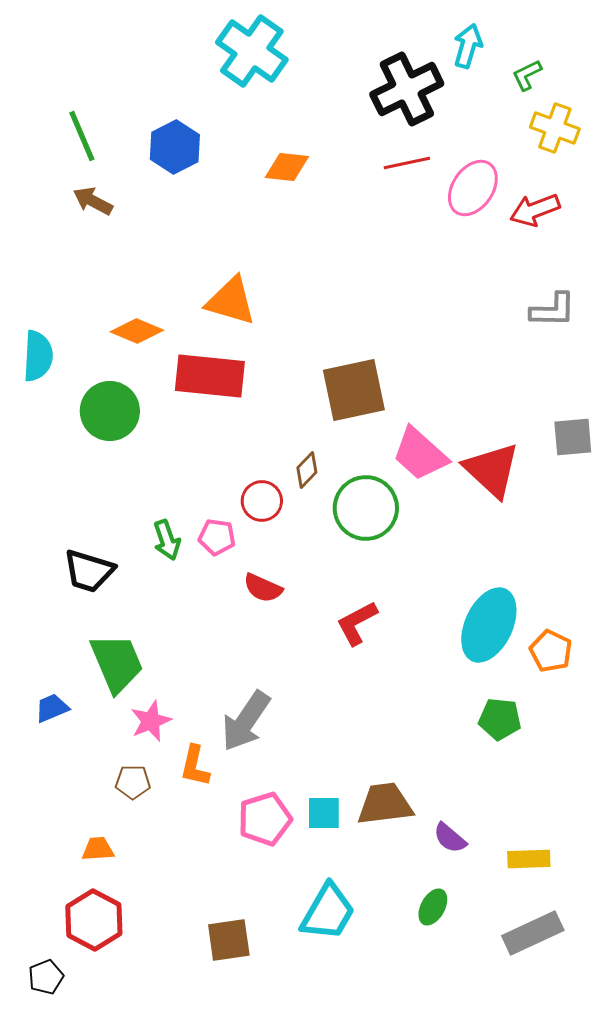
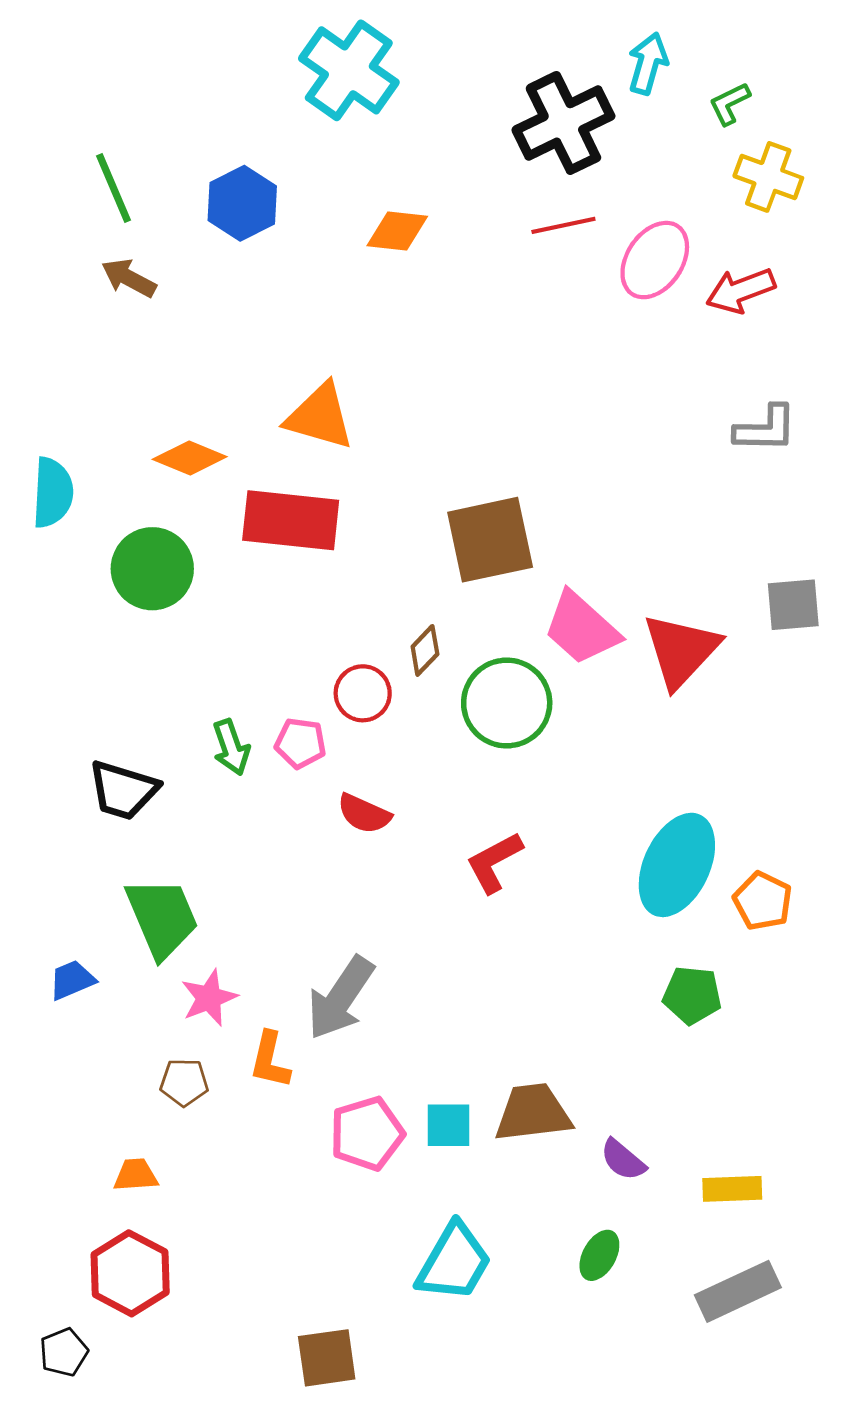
red triangle: (492, 470) -> (681, 650), turned 30
brown square: (229, 940) -> (327, 1358), moved

